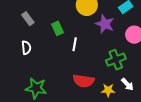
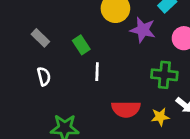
white line: (75, 44) -> (97, 72), moved
green cross: (116, 60) -> (164, 75), turned 36

